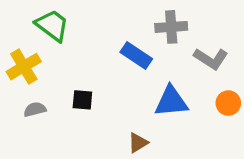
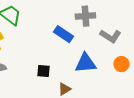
black square: (82, 100) -> (43, 71), moved

